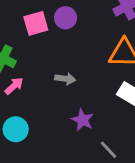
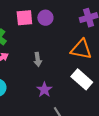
gray arrow: (65, 79) -> (38, 59), turned 64

